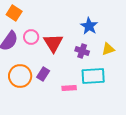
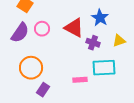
red triangle: (53, 43) -> (74, 28), moved, turned -30
purple rectangle: (43, 74) -> (43, 90), moved

